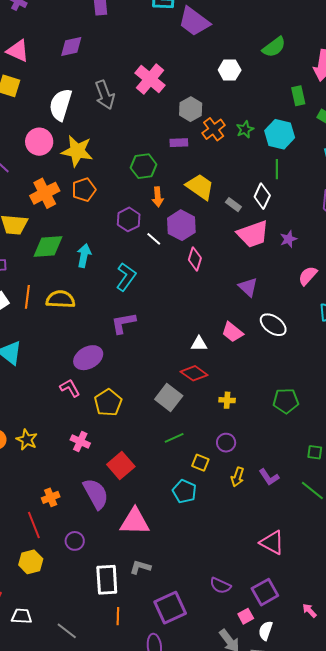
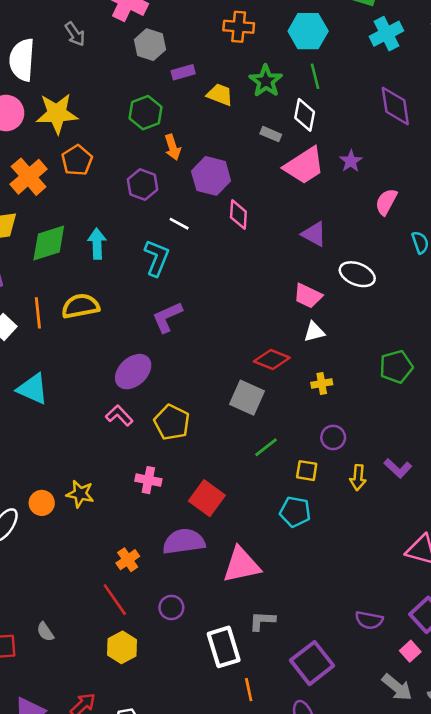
gray arrow: (105, 95) -> (75, 34), size x0.7
gray hexagon: (191, 109) -> (150, 45), moved
orange cross: (214, 129) -> (239, 27), moved, turned -35
green star: (245, 129) -> (266, 81), moved, size x1.4
yellow trapezoid: (200, 187) -> (220, 95), moved, size x0.7
white line: (154, 239) -> (179, 224), moved
white triangle: (199, 344) -> (314, 332), moved
purple semicircle: (96, 494) -> (184, 541), turned -56

